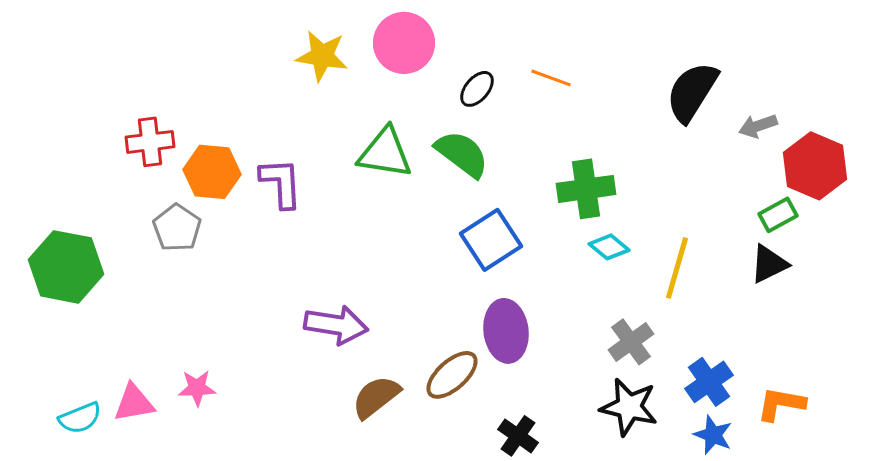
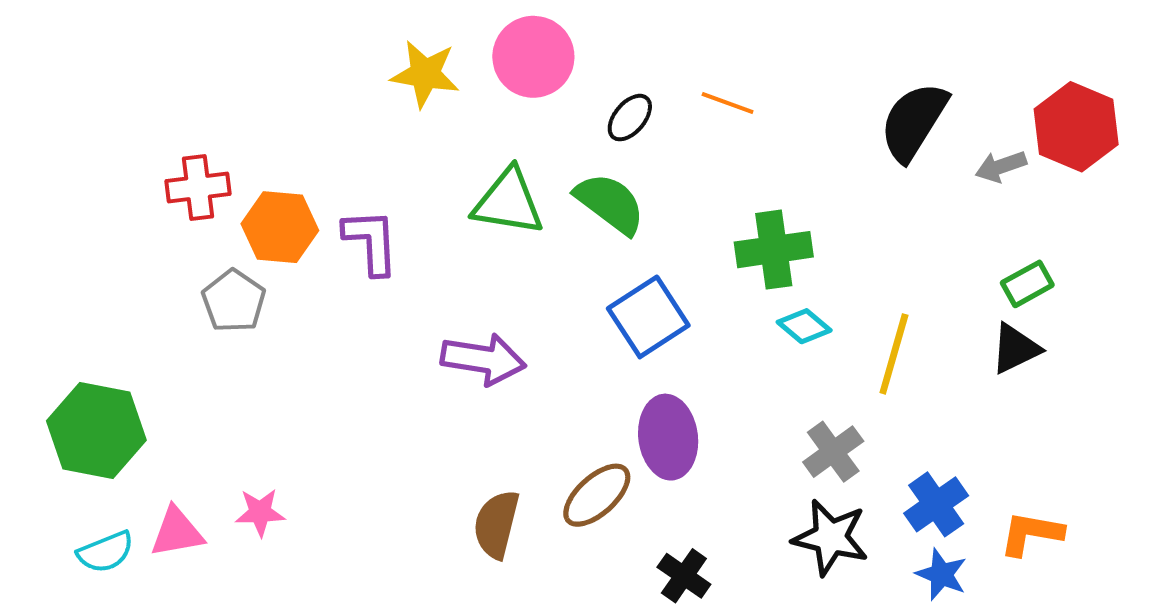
red hexagon: (815, 166) -> (1076, 127), moved
green hexagon: (66, 267) -> (96, 430), moved
purple arrow: (336, 325) -> (483, 359), moved
brown semicircle: (376, 397) -> (496, 524), turned -38

